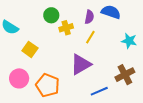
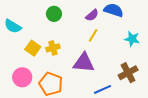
purple semicircle: (89, 17) -> (92, 15), turned 40
yellow cross: (66, 28) -> (53, 48), moved
purple triangle: (81, 64) -> (84, 63), turned 35

